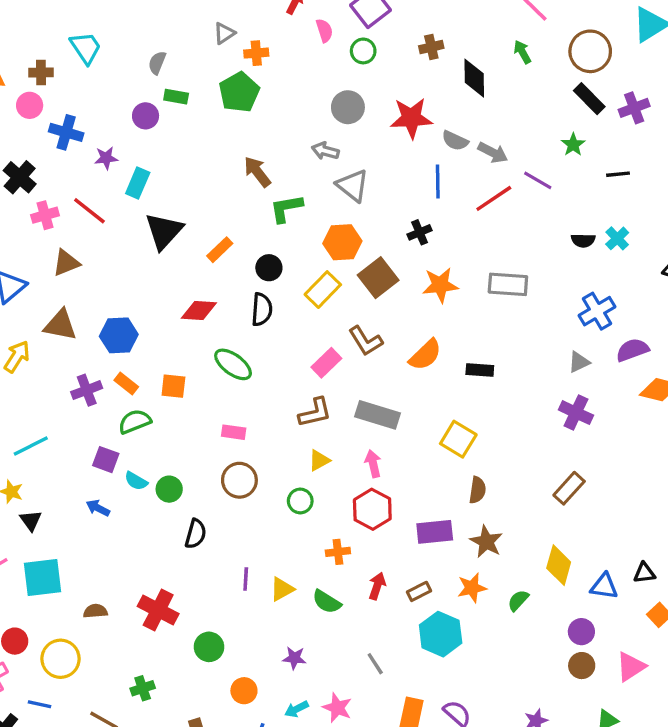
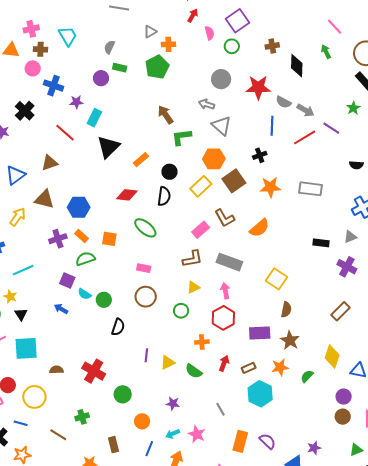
pink cross: (45, 215) -> (31, 29), moved
black rectangle: (480, 370) -> (321, 243), moved

